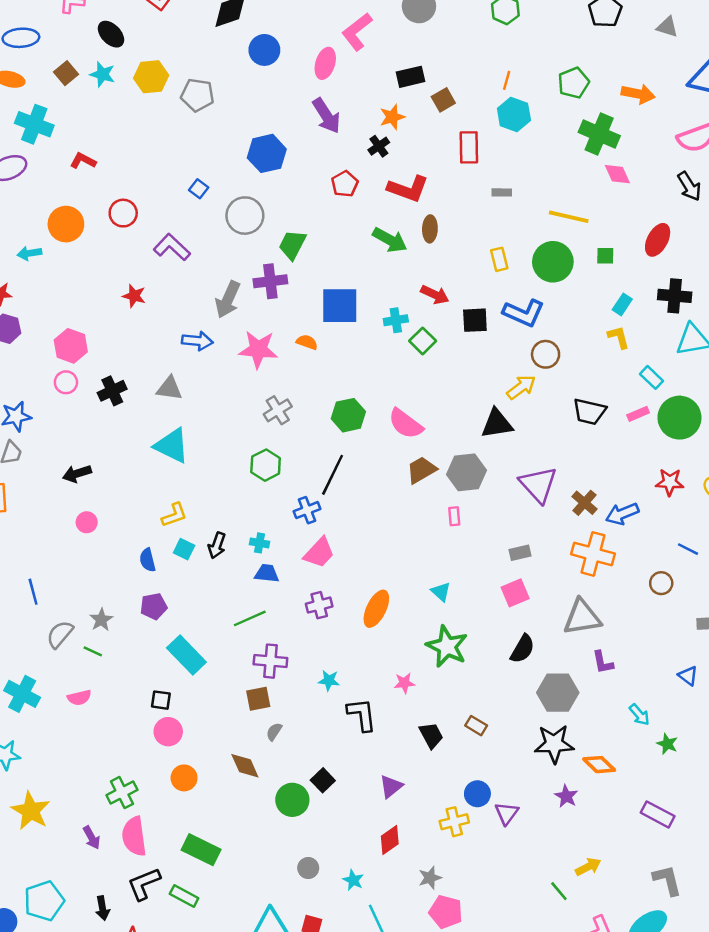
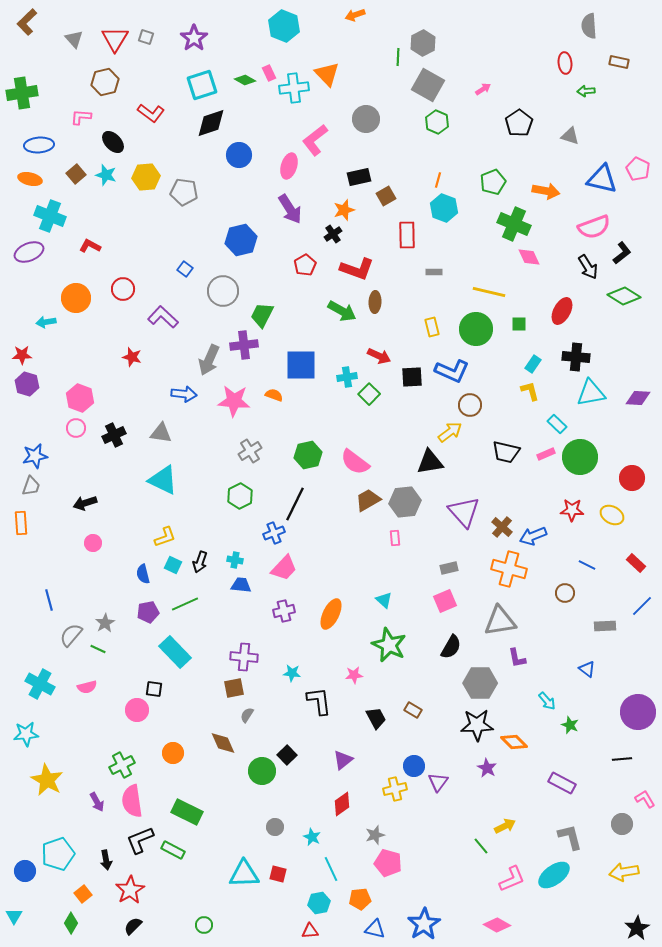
green line: (250, 618) -> (185, 604), moved
pink circle: (168, 732) -> (137, 710), moved

